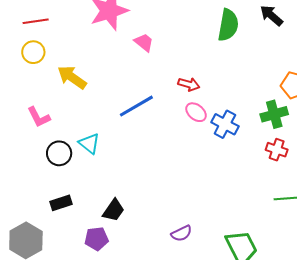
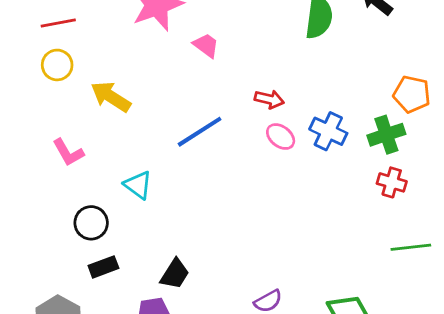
blue cross: (225, 124) -> (328, 131), moved
black circle: (59, 153) -> (91, 223), moved

